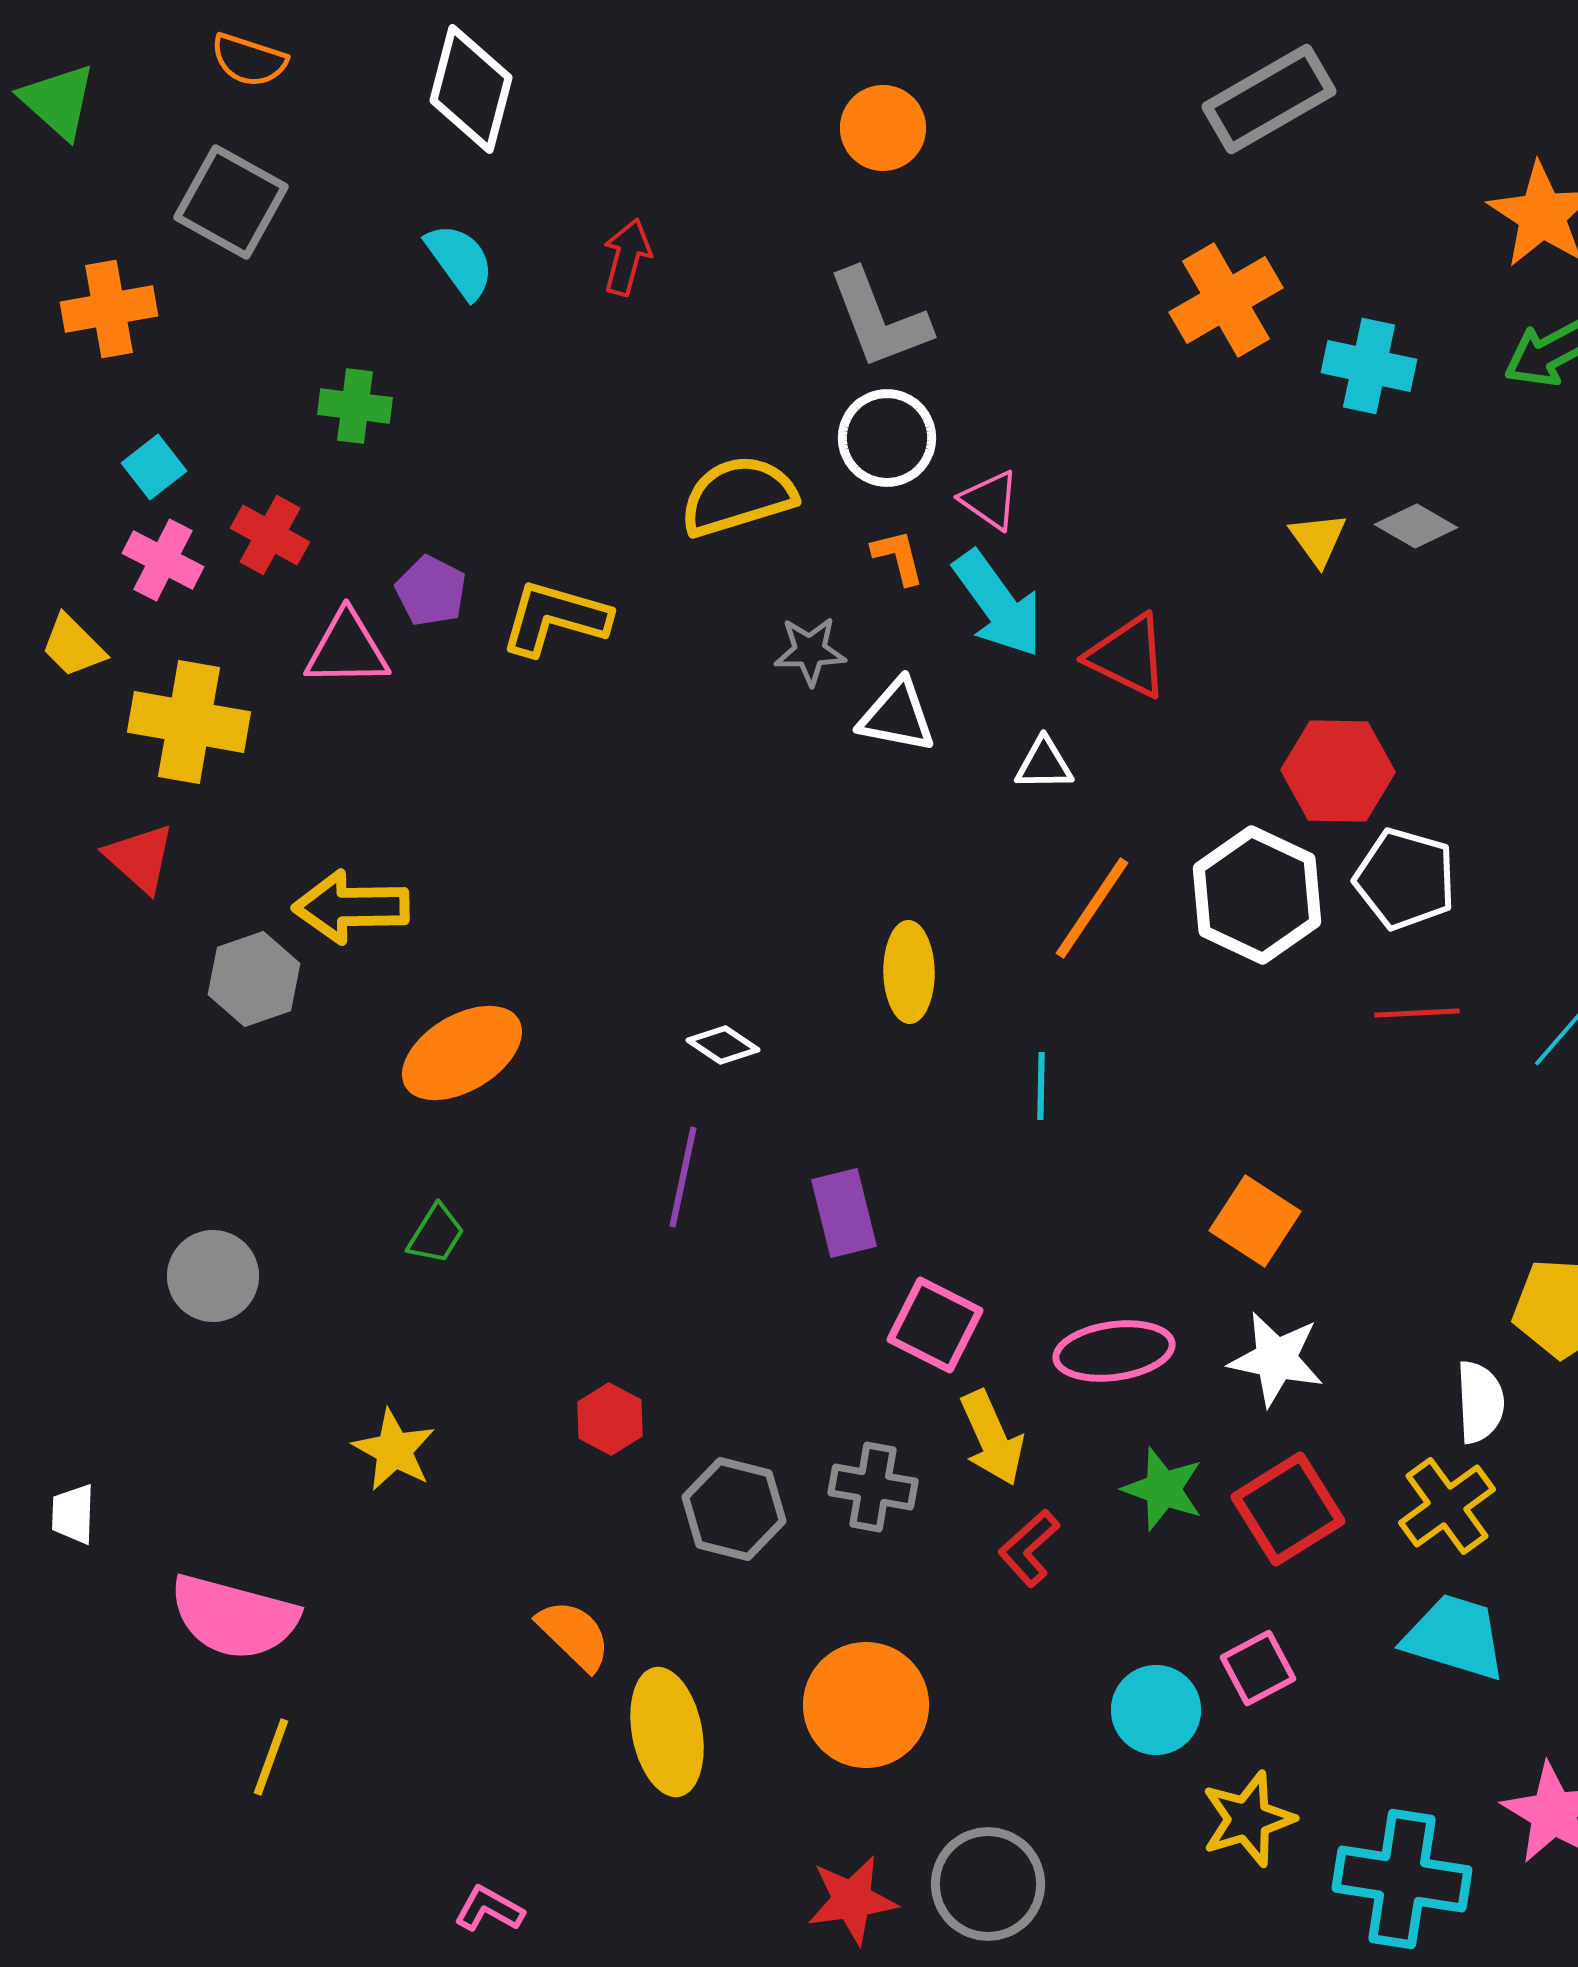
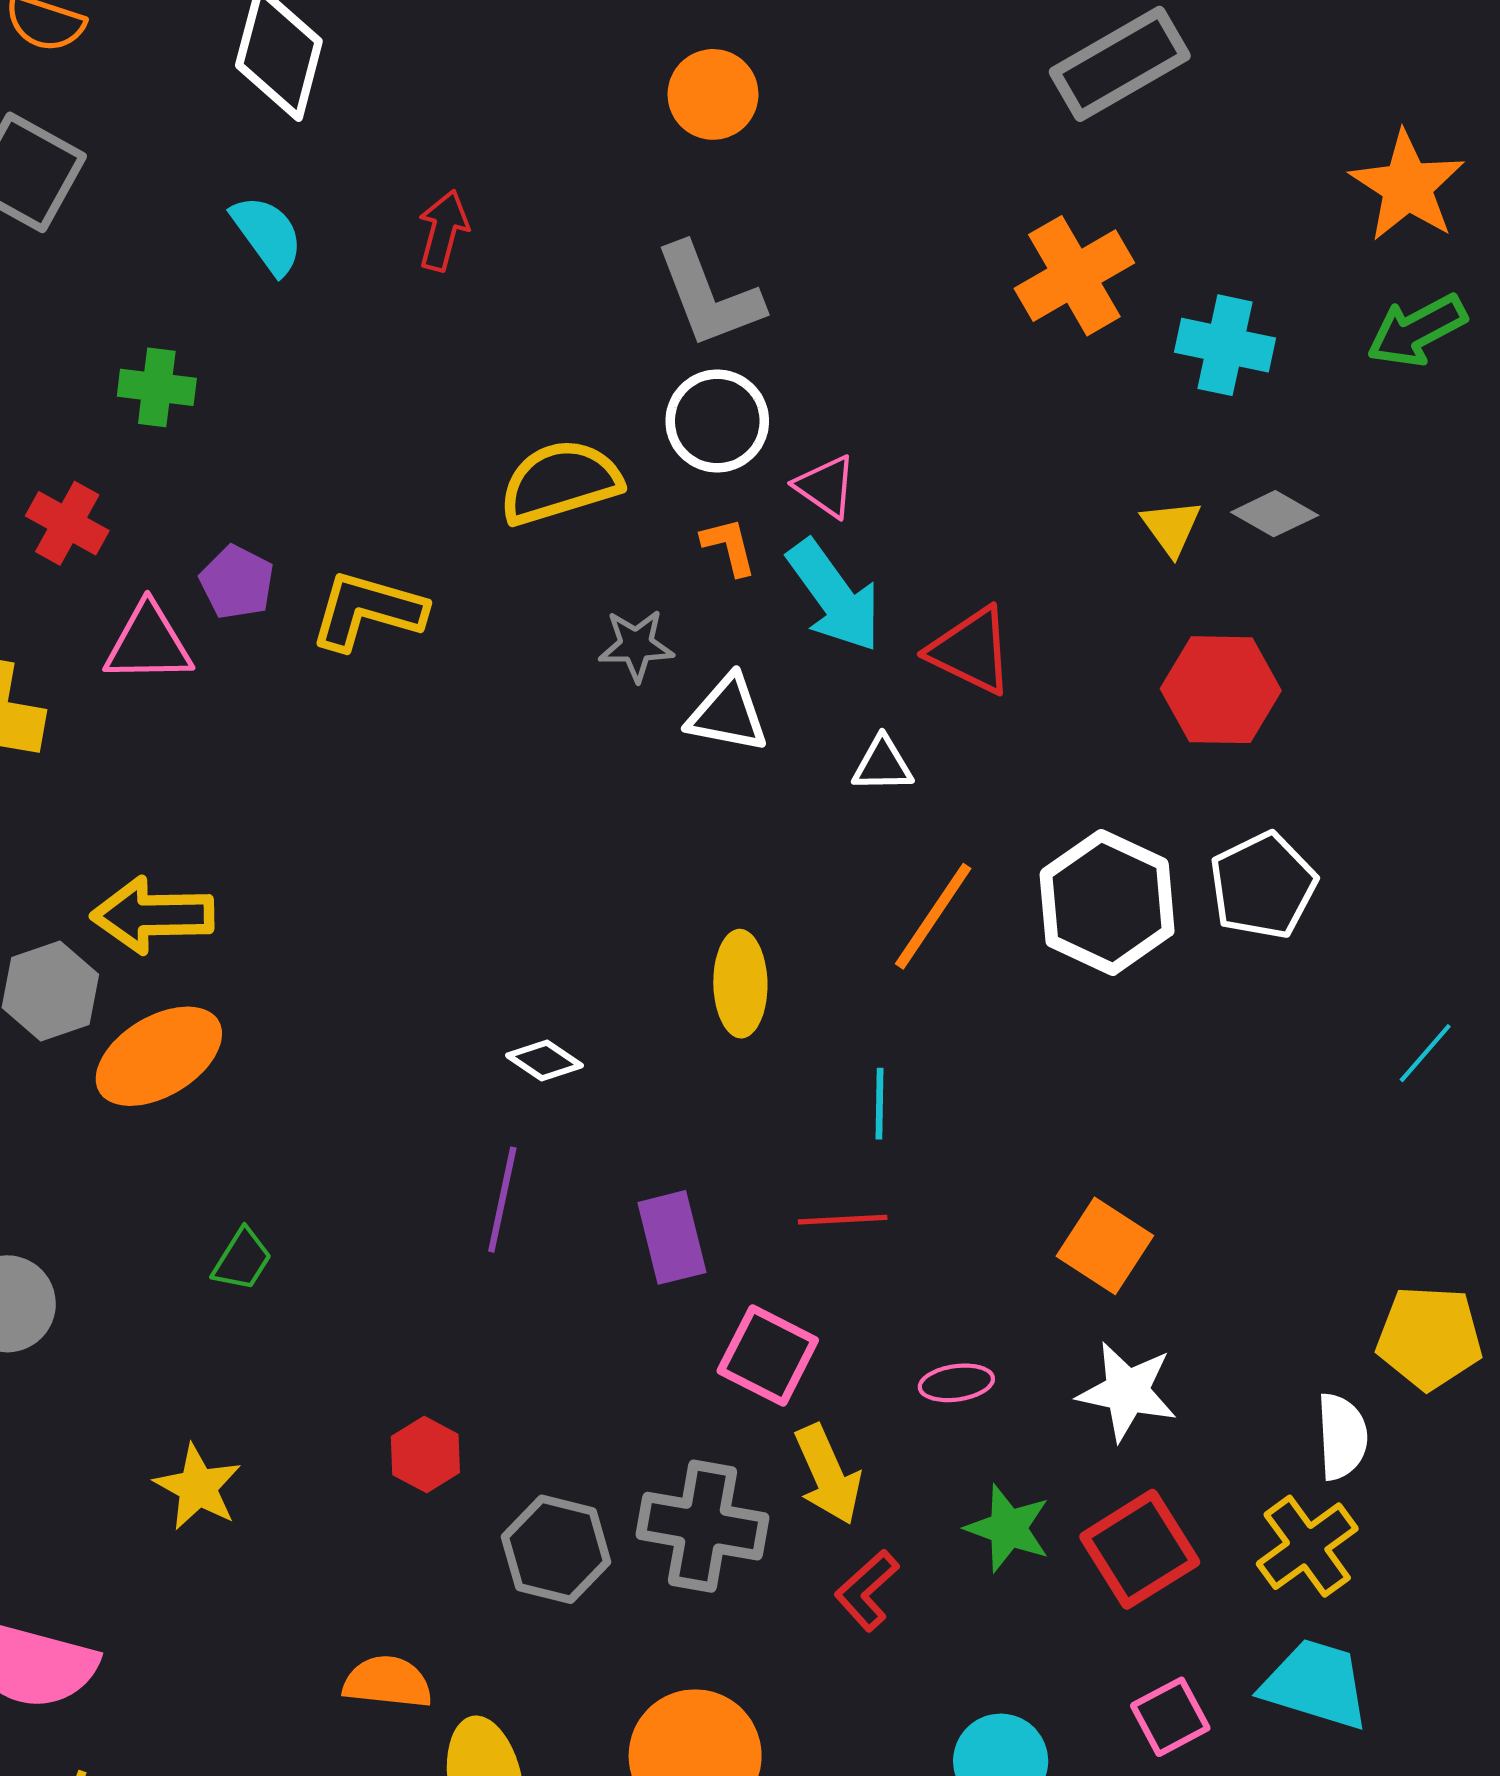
red hexagon: (1338, 771) -> (1221, 690), moved
white pentagon: (1405, 879) -> (1263, 886), turned 30
red line: (1417, 1013) -> (843, 1220), moved
orange ellipse: (462, 1053) -> (159, 1056), moved
pink ellipse: (1114, 1351) -> (956, 1383), size x0.6
gray cross: (873, 1487) -> (702, 1526), size x1.4
orange semicircle: (574, 1635) -> (387, 1682), turned -38
pink square: (1258, 1668) -> (1170, 1717), moved

